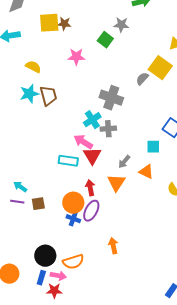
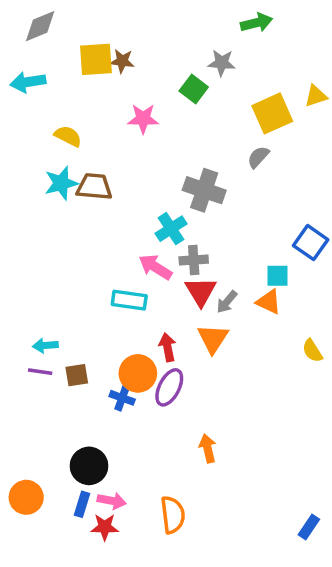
yellow square: (160, 68) -> (272, 113), moved, turned 30
brown trapezoid: (48, 96) -> (94, 187), turned -70
gray cross: (108, 129) -> (194, 260), moved
red triangle: (92, 156) -> (201, 291), moved
orange triangle: (146, 172) -> (269, 302), moved
cyan arrow: (20, 187) -> (45, 345), turned -40
blue cross: (73, 219) -> (122, 398), moved
orange semicircle: (73, 262) -> (173, 515), moved, turned -80

